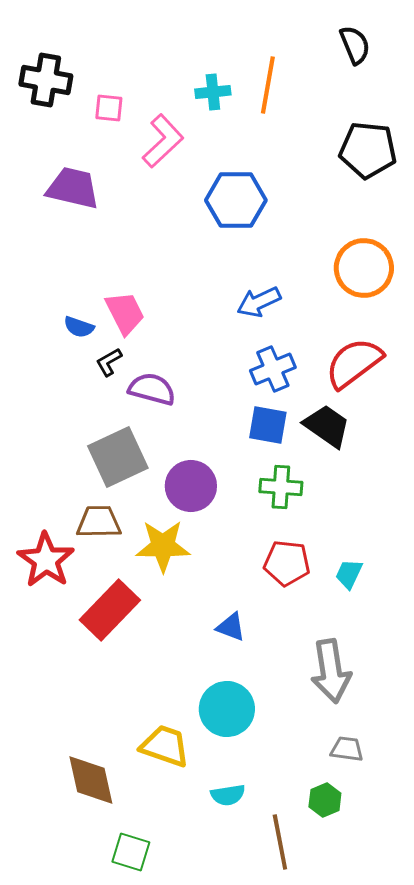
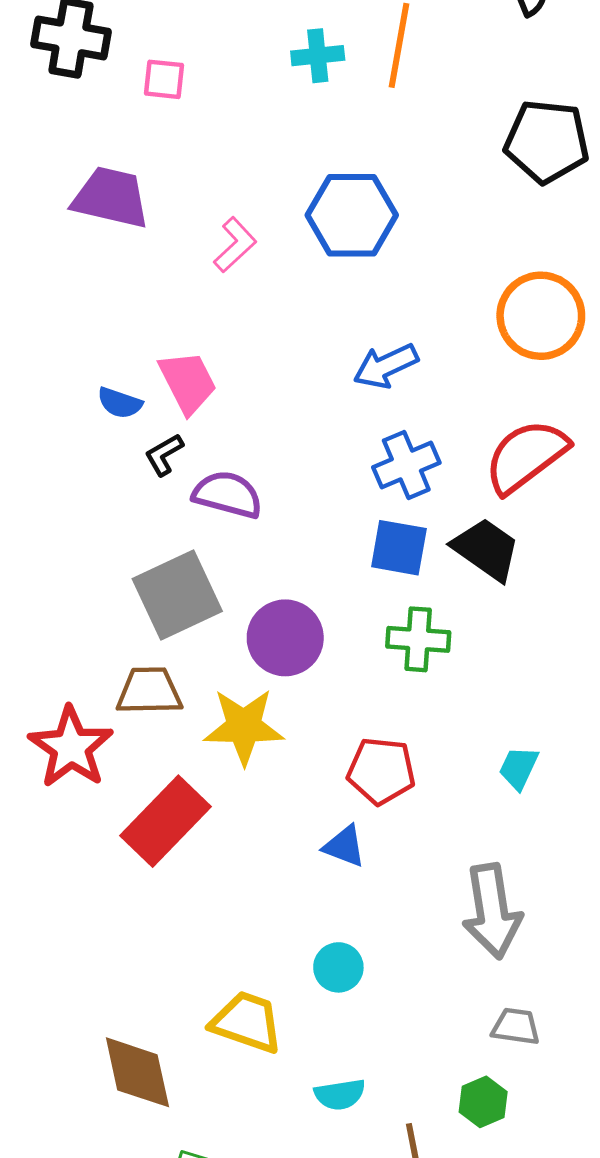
pink L-shape: (163, 141) -> (235, 245), moved, size x0.7
red pentagon: (287, 563) -> (381, 771), moved
cyan circle: (227, 709) -> (338, 967), size x0.6

